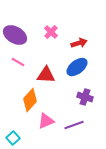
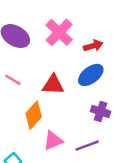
pink cross: (51, 32) -> (59, 32), size x1.6
pink line: (18, 62) -> (13, 80), moved

